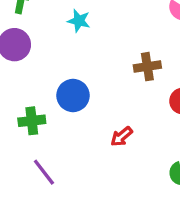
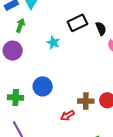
brown cross: (147, 67) -> (86, 101), moved

